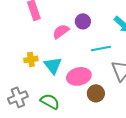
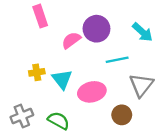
purple circle: (83, 21) -> (96, 29), size x1.5
brown circle: (96, 93) -> (122, 115), moved

